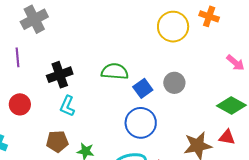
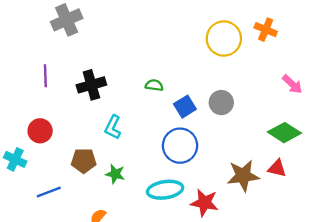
purple line: (18, 57) -> (45, 76), moved
green semicircle: (115, 71) -> (154, 85), size x0.6
red circle: (20, 104) -> (40, 131), moved
cyan L-shape: (67, 106) -> (113, 127), moved

